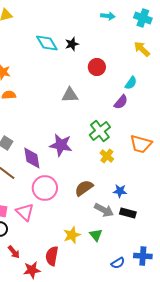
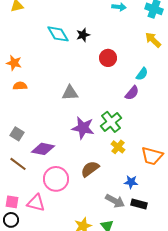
gray triangle: (70, 95) -> (70, 93), moved
orange trapezoid: (141, 144) -> (152, 156), moved
purple star: (61, 145) -> (83, 128), moved
purple diamond: (32, 158) -> (43, 149), turned -70
brown semicircle: (84, 188) -> (90, 169), moved
pink triangle: (25, 212) -> (36, 203), turned -30

